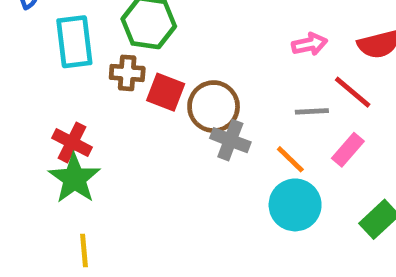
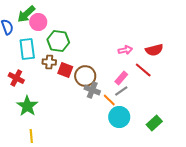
gray line: (312, 111) -> (121, 91), moved, turned -32
red cross: (72, 143) -> (16, 78), moved
pink rectangle: (348, 150) -> (121, 78), moved
orange line: (290, 159) -> (109, 100), moved

